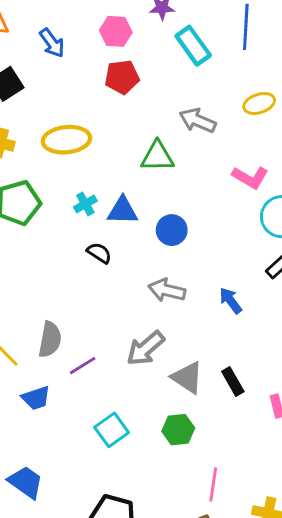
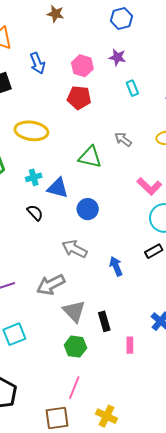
cyan rectangle: (193, 46) -> (132, 88), size x0.6
gray arrow: (198, 121) -> (123, 139), size x0.7
green hexagon: (178, 430) -> (75, 347), moved

